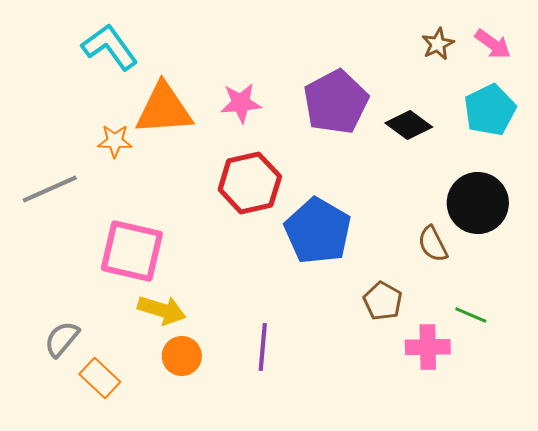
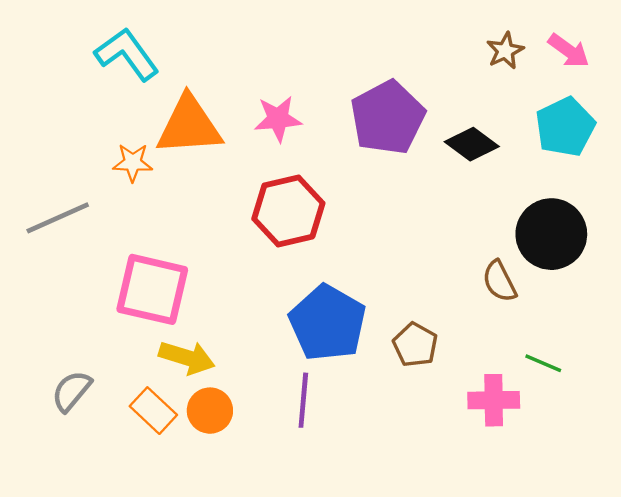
blue pentagon: (318, 231) -> (328, 323), moved
brown pentagon: (383, 301) -> (415, 345), moved
orange rectangle: (100, 378) -> (153, 411), moved

